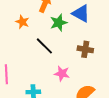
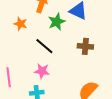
pink star: (62, 73) -> (42, 71), moved

